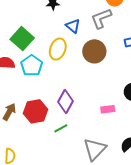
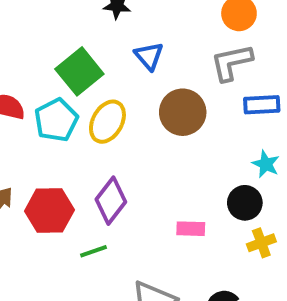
gray L-shape: (101, 18) -> (232, 62), moved
green square: (22, 39) -> (79, 71), moved
yellow ellipse: (58, 49) -> (107, 122), moved

